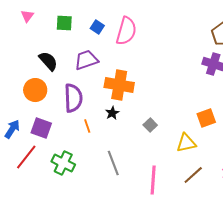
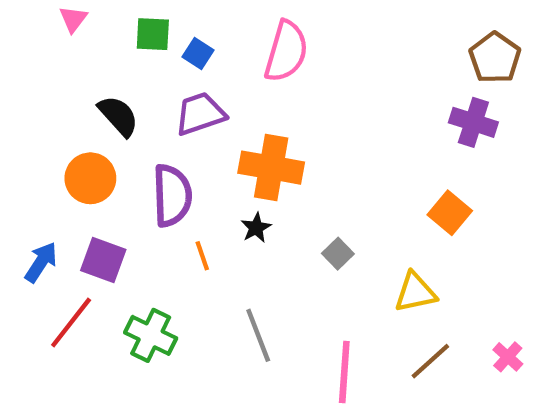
blue square: (97, 27) -> (198, 53), moved
orange square: (206, 118) -> (450, 213), moved, turned -30

